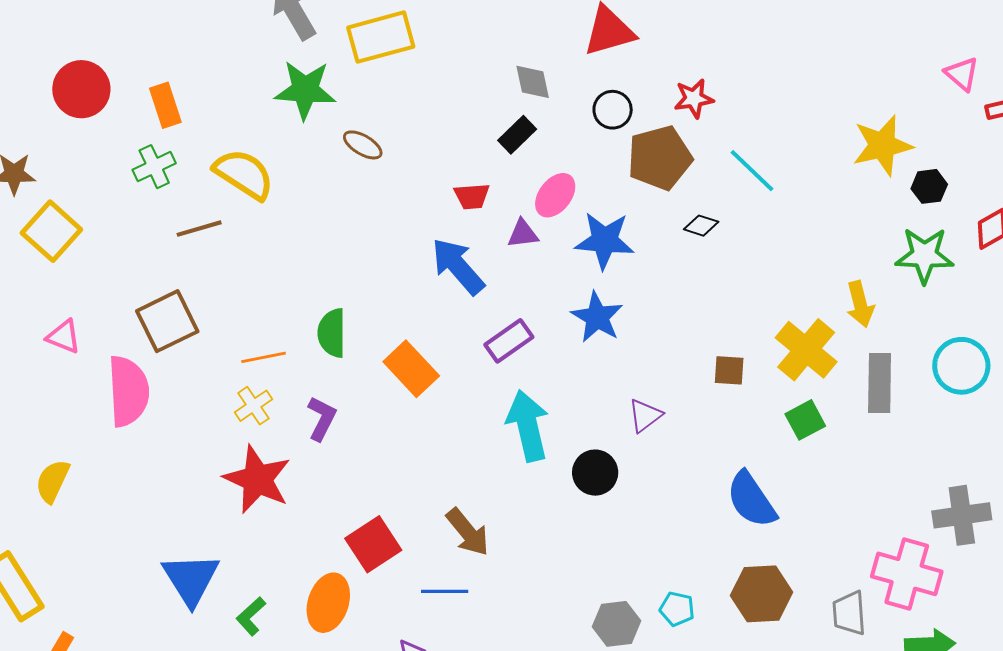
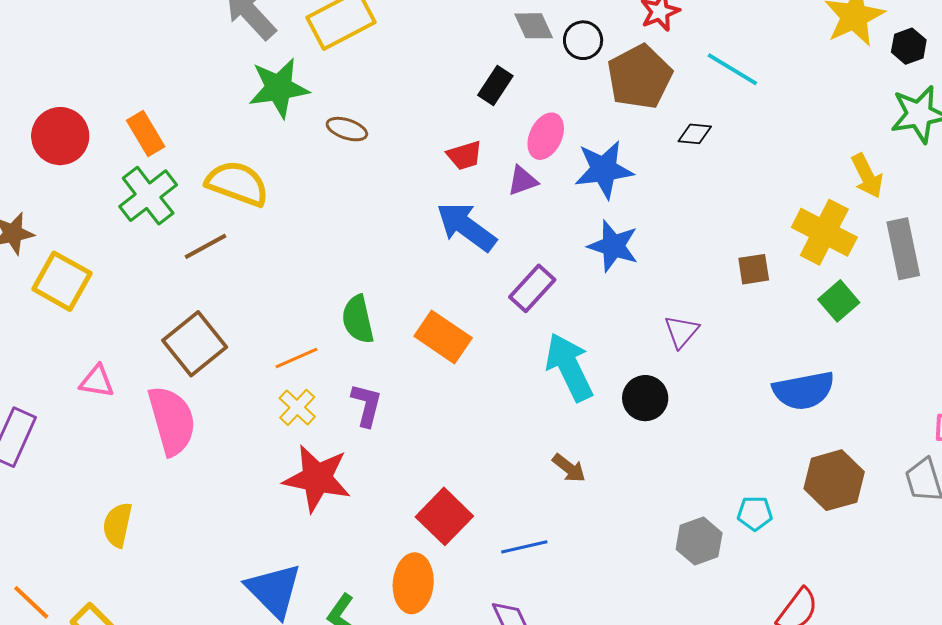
gray diamond: (533, 82) -> (534, 26), moved
green cross: (154, 167) -> (148, 196), size x1.4
blue semicircle: (751, 500) -> (804, 391), turned -54
brown arrow: (468, 532) -> (569, 468), moved, size x0.7

